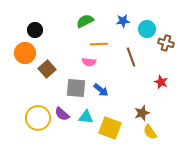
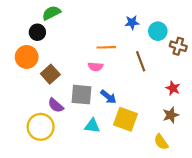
green semicircle: (85, 21) -> (51, 13), moved
brown star: (142, 113) -> (171, 115), moved
purple semicircle: (62, 114) -> (56, 105), moved
yellow square: (110, 128) -> (126, 119), moved

